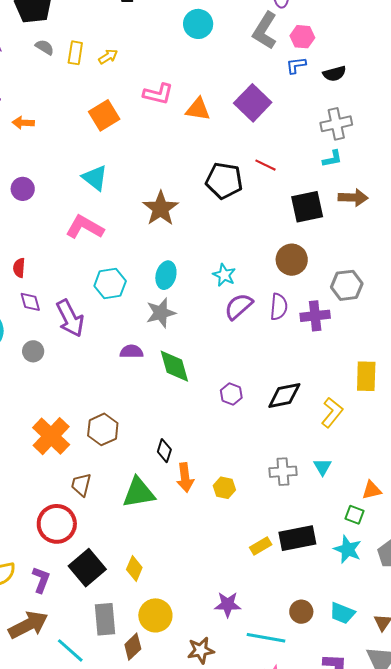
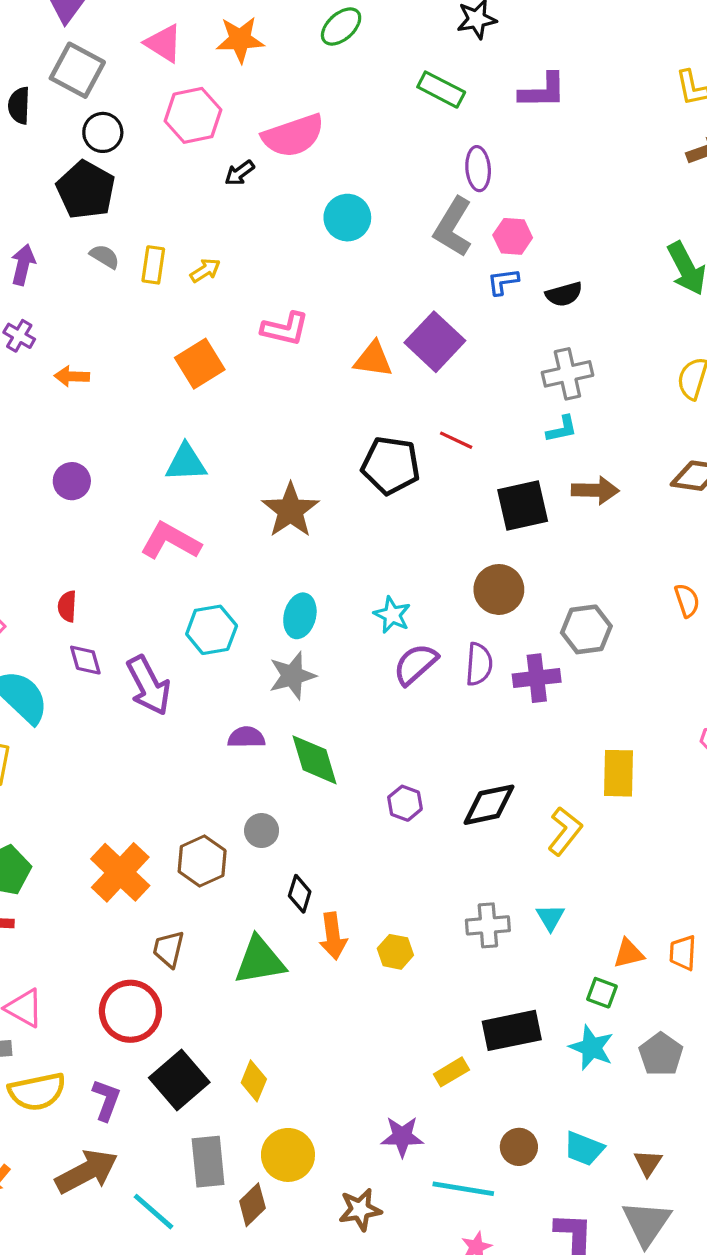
orange triangle: (198, 109) -> (373, 359), moved
cyan triangle: (95, 178) -> (186, 463), turned -40
gray circle: (33, 351) -> (262, 831), moved
yellow rectangle: (261, 546) -> (451, 1072), moved

